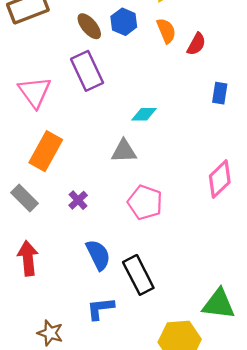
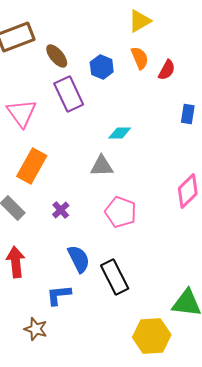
blue hexagon: (124, 22) -> (102, 67), moved
brown ellipse: (89, 26) -> (57, 56), moved
blue L-shape: (100, 308) -> (59, 295), moved

